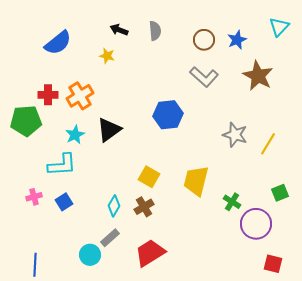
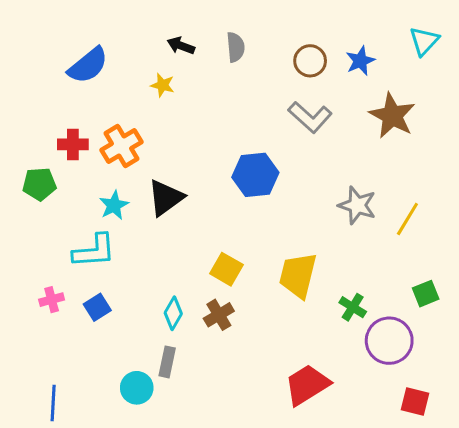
green pentagon: (26, 121) -> (39, 184), size x0.7
gray rectangle: (110, 238) -> (167, 362), turned -36
red trapezoid: (150, 253) -> (307, 385), moved

